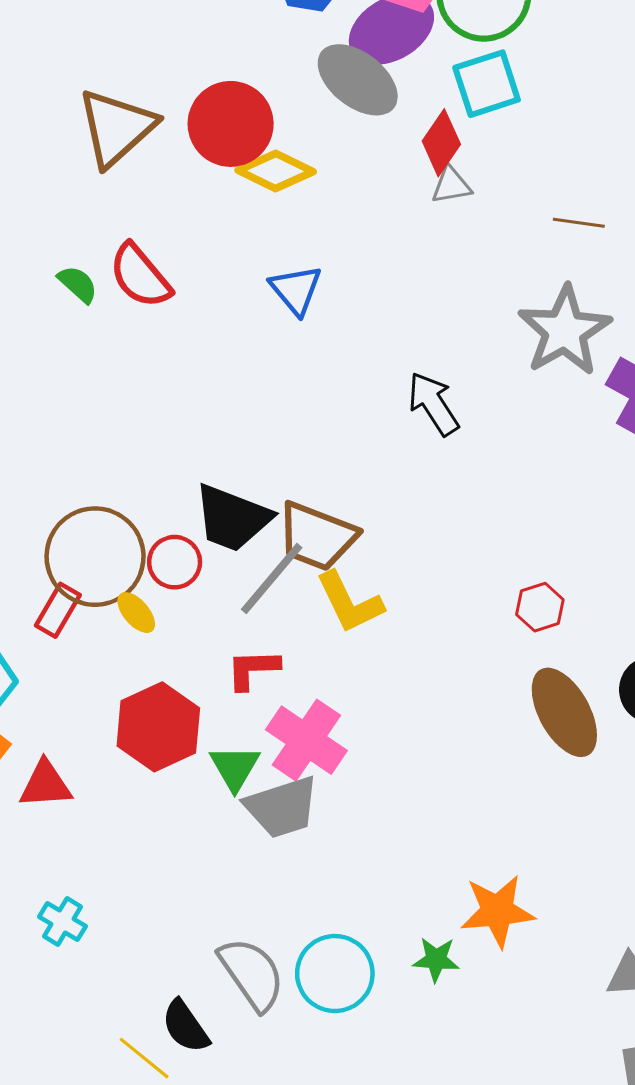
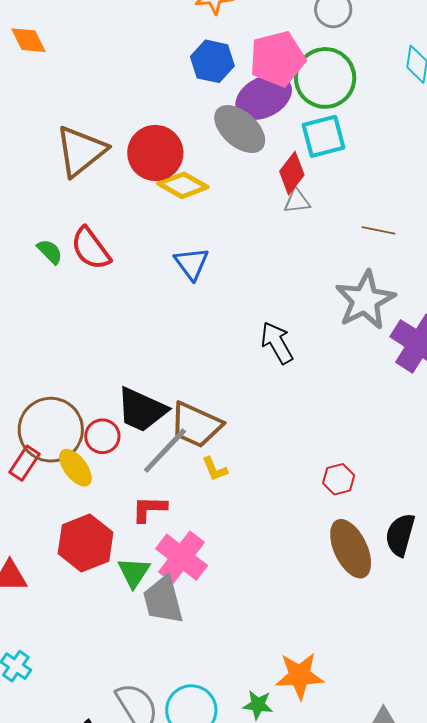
yellow L-shape: (349, 602) -> (215, 469), size x0.6
yellow ellipse: (136, 613) -> (75, 468), size x1.4
gray trapezoid: (282, 807) -> (163, 600), turned 90

